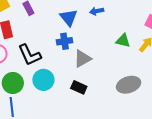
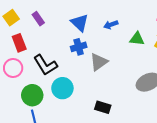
blue arrow: (97, 11) -> (111, 25), moved
black rectangle: (79, 87) -> (103, 107), moved

